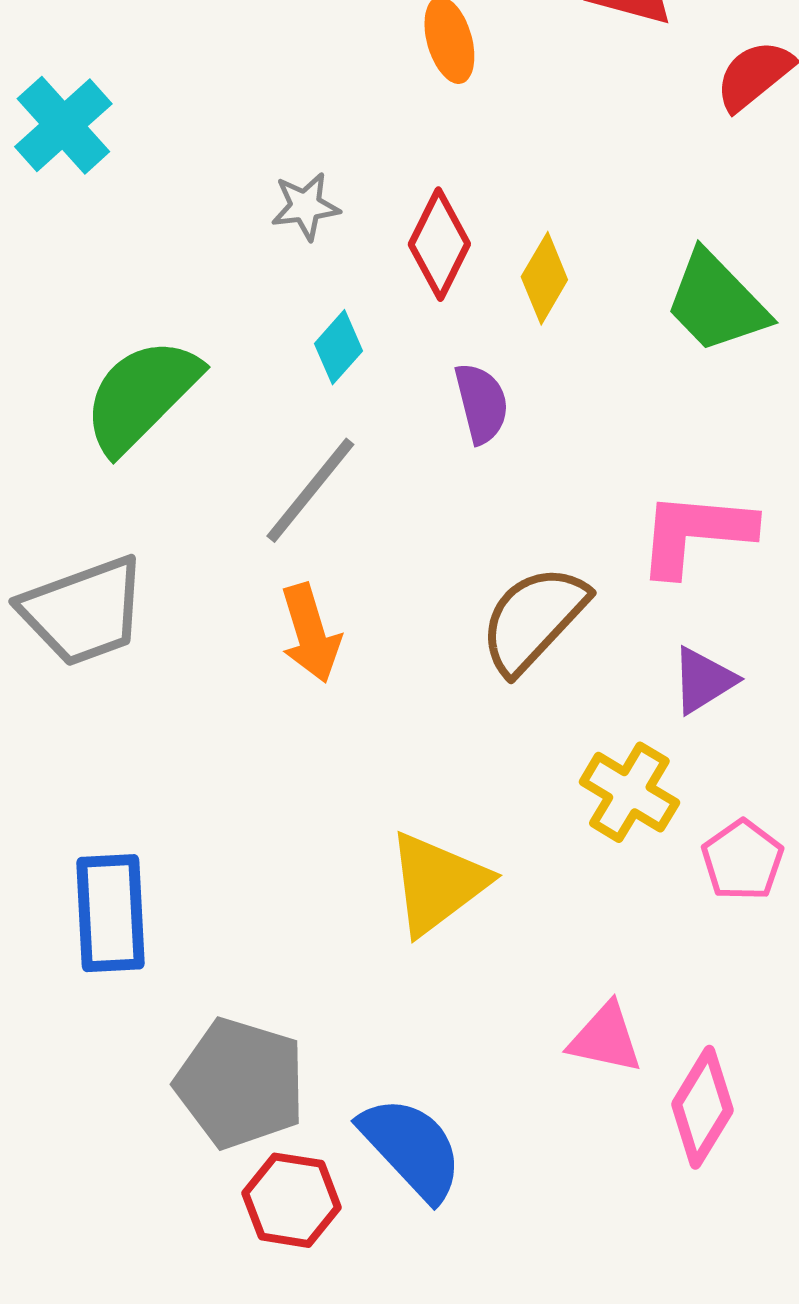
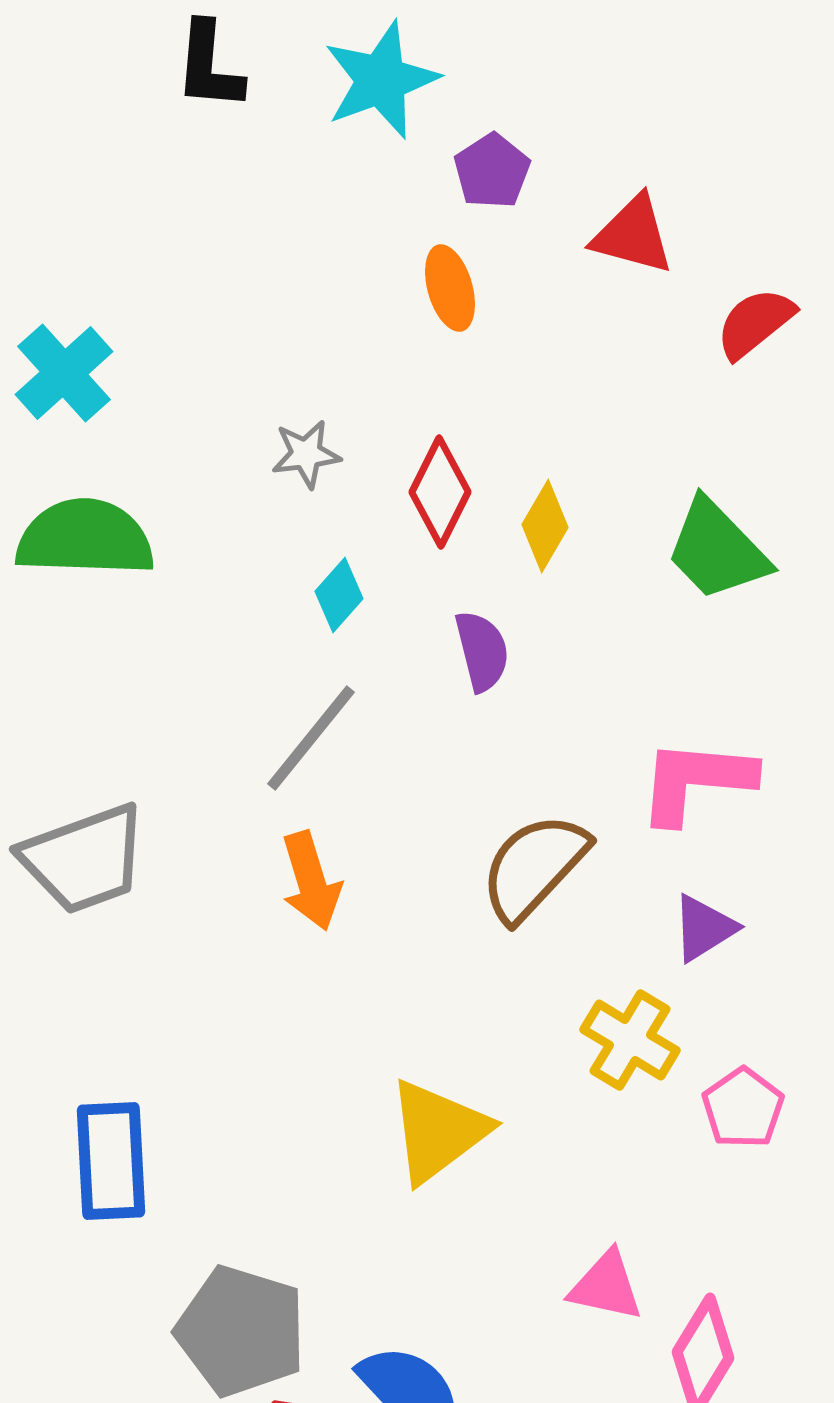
green semicircle: (141, 395) -> (85, 538), moved, turned 47

